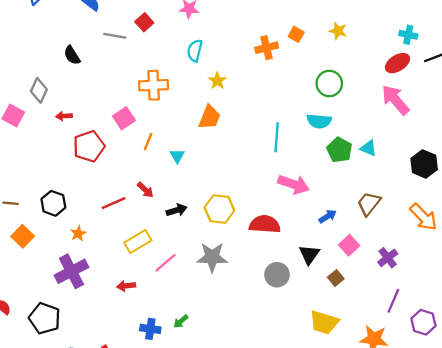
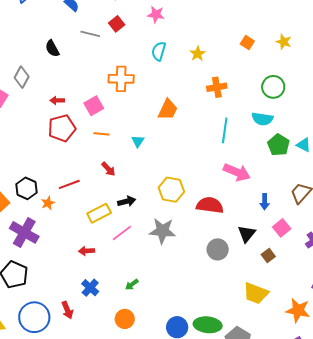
orange cross: (267, 48) -> (217, 87), moved
yellow star: (217, 81) -> (198, 54), moved
red arrow: (64, 116) -> (57, 100), moved
orange line: (148, 142) -> (101, 134), moved, turned 70
black hexagon: (53, 203) -> (26, 188), moved
red line: (113, 203) -> (69, 184), moved
black arrow: (177, 210) -> (127, 201), moved
blue arrow: (328, 216) -> (265, 202), turned 119
purple cross: (71, 271) -> (24, 232), moved, turned -36
blue cross: (150, 329) -> (90, 288), moved, turned 30

